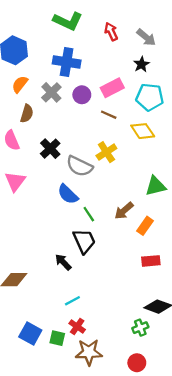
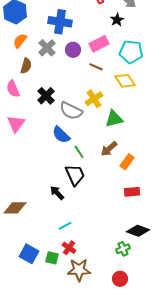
black star: (141, 64) -> (117, 20), moved
green triangle: (156, 186) -> (114, 119), moved

